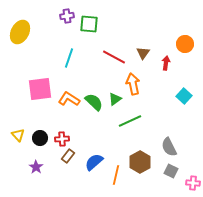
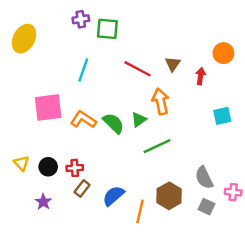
cyan square: (184, 96) -> (222, 116), turned 35
pink cross: (193, 183) -> (233, 192), moved

